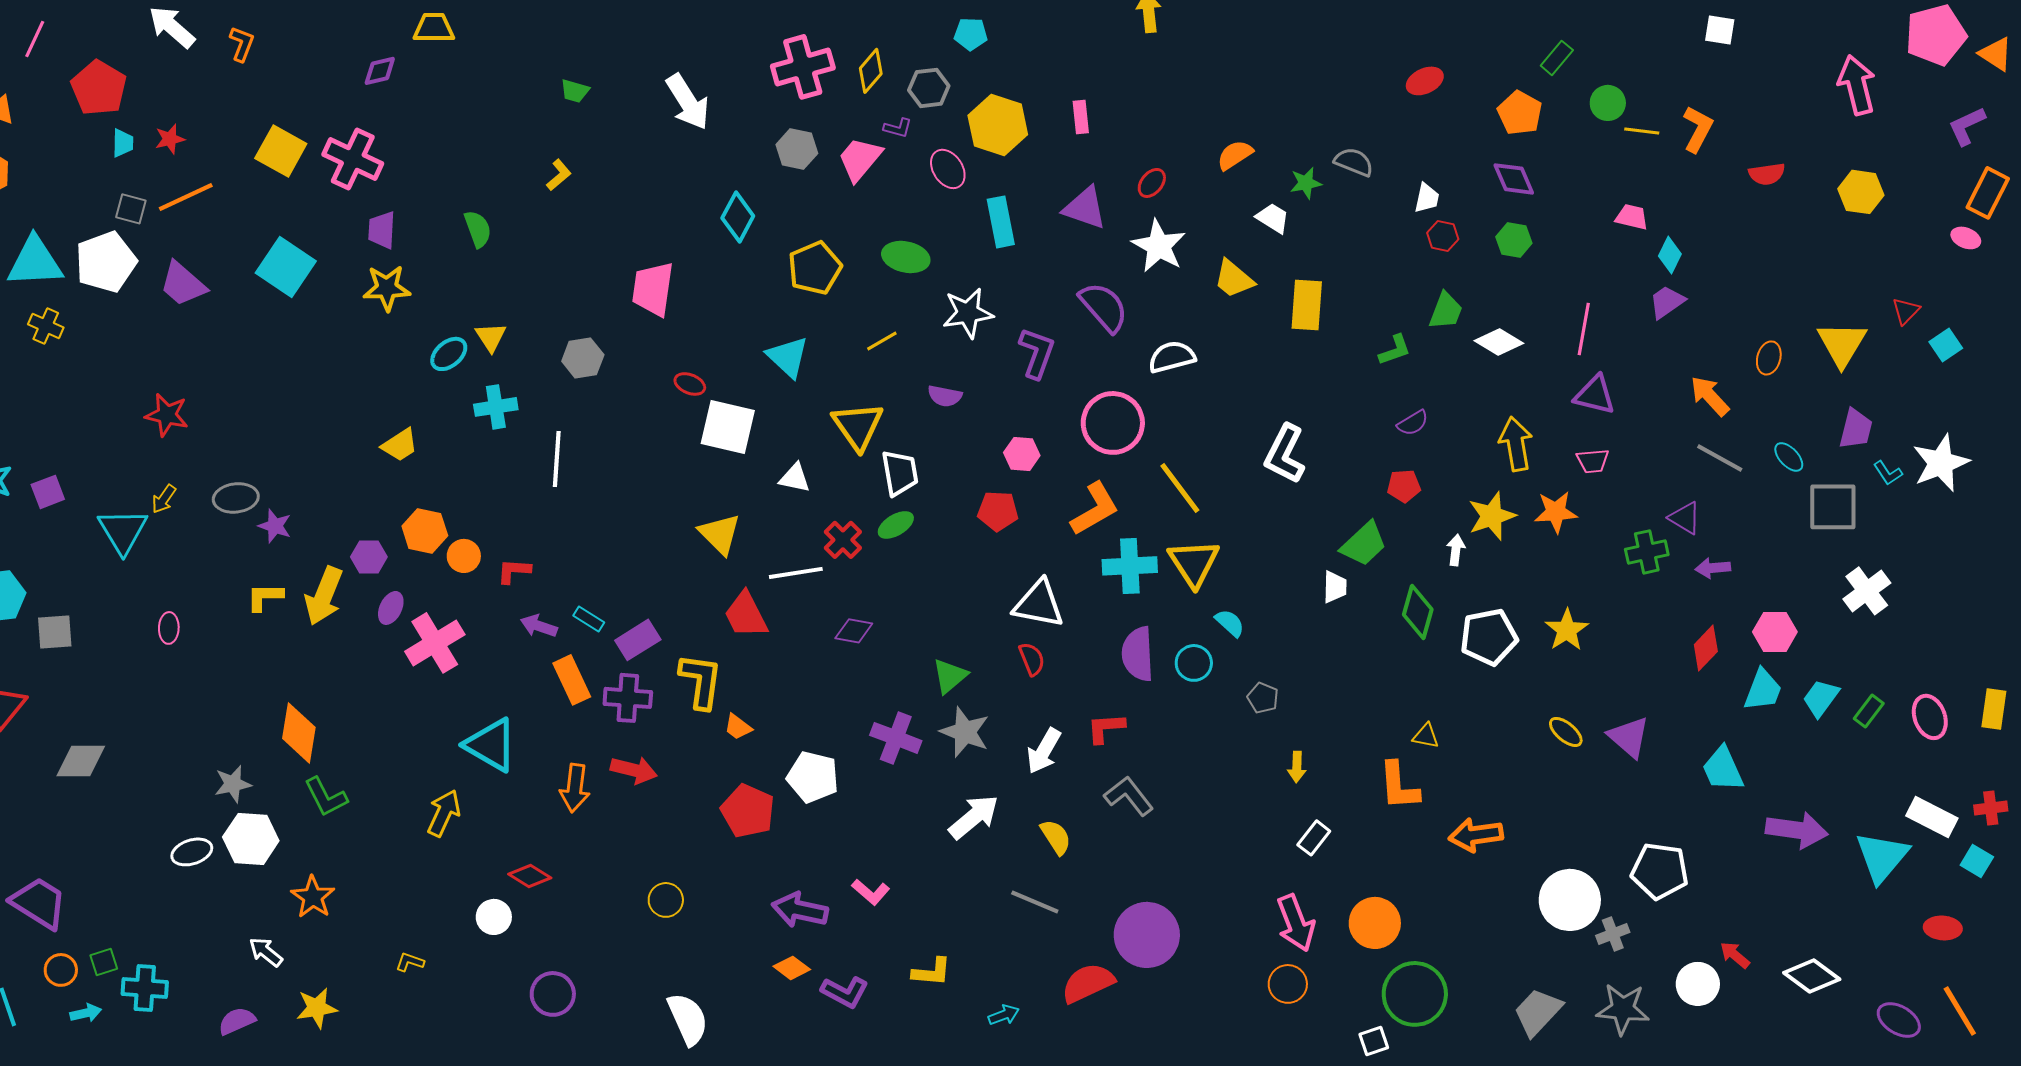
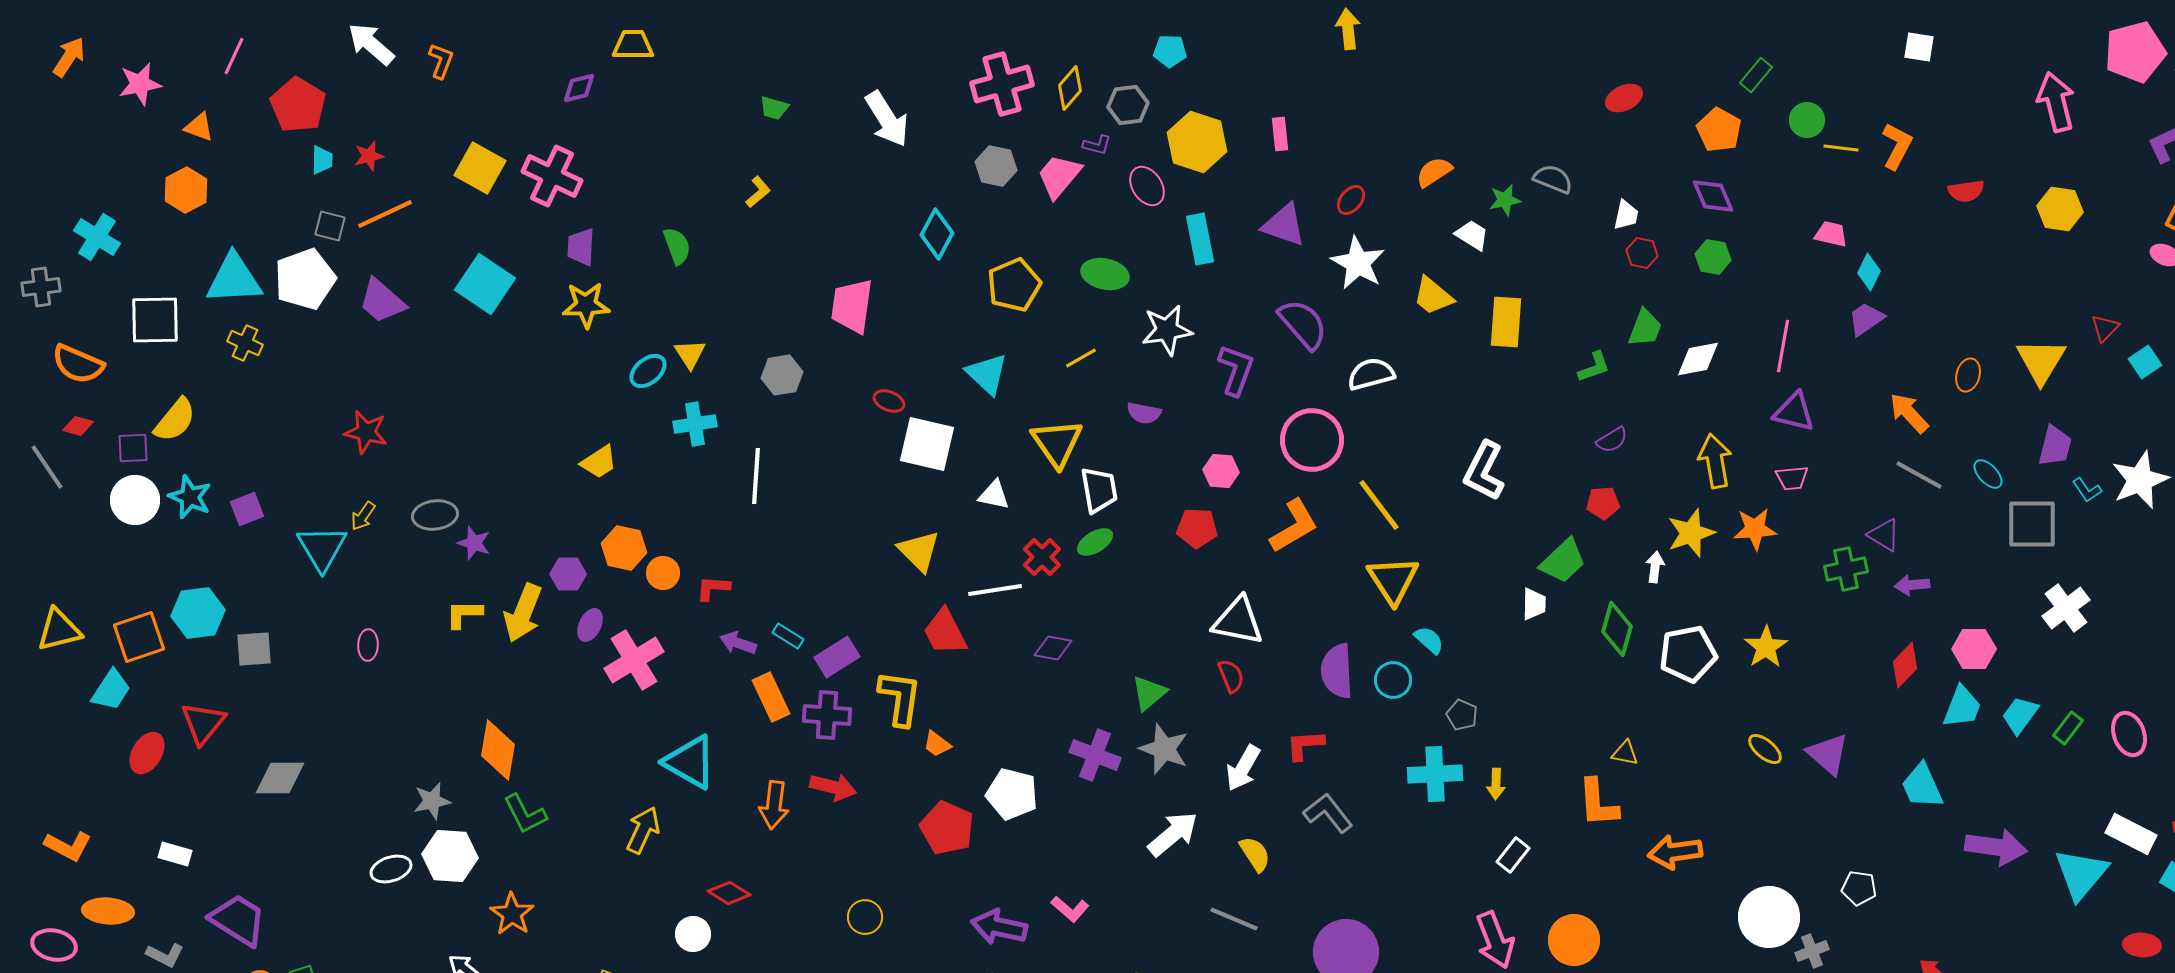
white diamond: (1499, 342) -> (1698, 359), turned -42
cyan cross: (1130, 566) -> (1435, 774), moved
white pentagon: (1660, 871) -> (1859, 888), size x0.6

